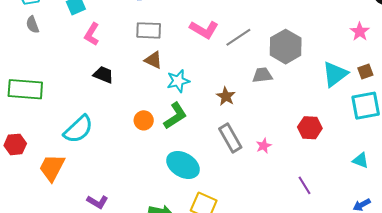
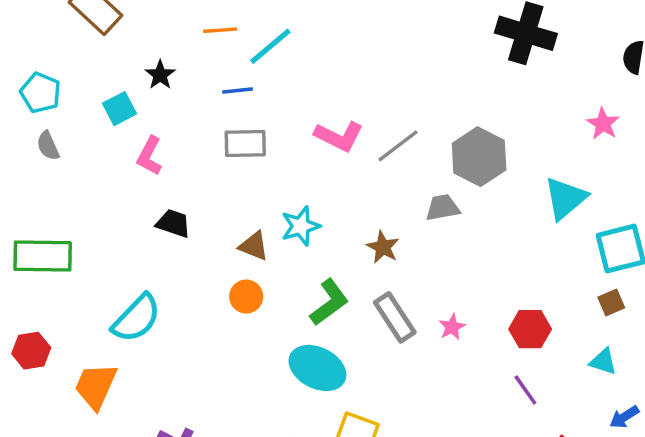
brown triangle: (153, 60) -> (254, 246), moved
brown square: (365, 71) -> (611, 302), moved
green L-shape: (175, 116) -> (329, 302), moved
red hexagon: (310, 128) -> (530, 329), moved
cyan triangle: (361, 160) -> (603, 362), moved

